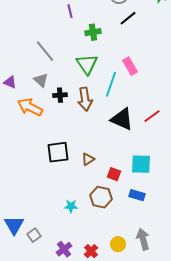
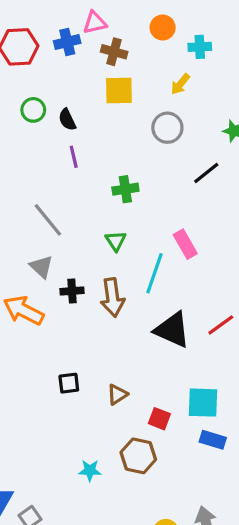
purple line: (70, 11) -> (74, 157), moved
black line: (128, 18) -> (206, 173), moved
green triangle: (87, 64) -> (116, 241), size x0.6
black square: (58, 152) -> (69, 383), size x0.6
blue rectangle: (137, 195) -> (213, 440), moved

